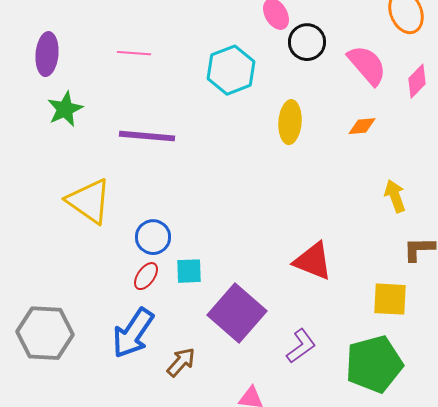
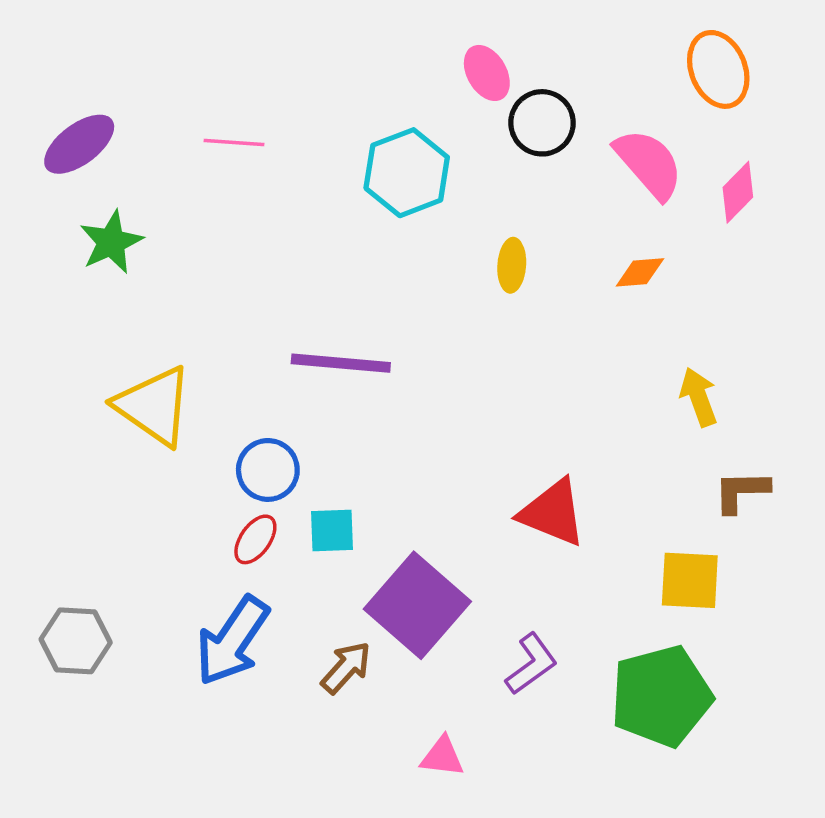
purple ellipse: (47, 54) -> (79, 144), turned 48
yellow ellipse: (290, 122) -> (512, 265), size x0.7
purple line: (147, 136) -> (341, 363), moved
gray hexagon: (45, 333) -> (76, 641), size x0.7
brown arrow: (181, 362) -> (346, 668), moved

